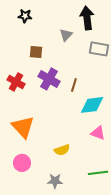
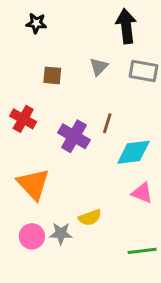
gray triangle: (66, 35) -> (99, 67), moved
purple cross: (49, 79) -> (74, 136), moved
gray star: (55, 181) -> (61, 233), moved

